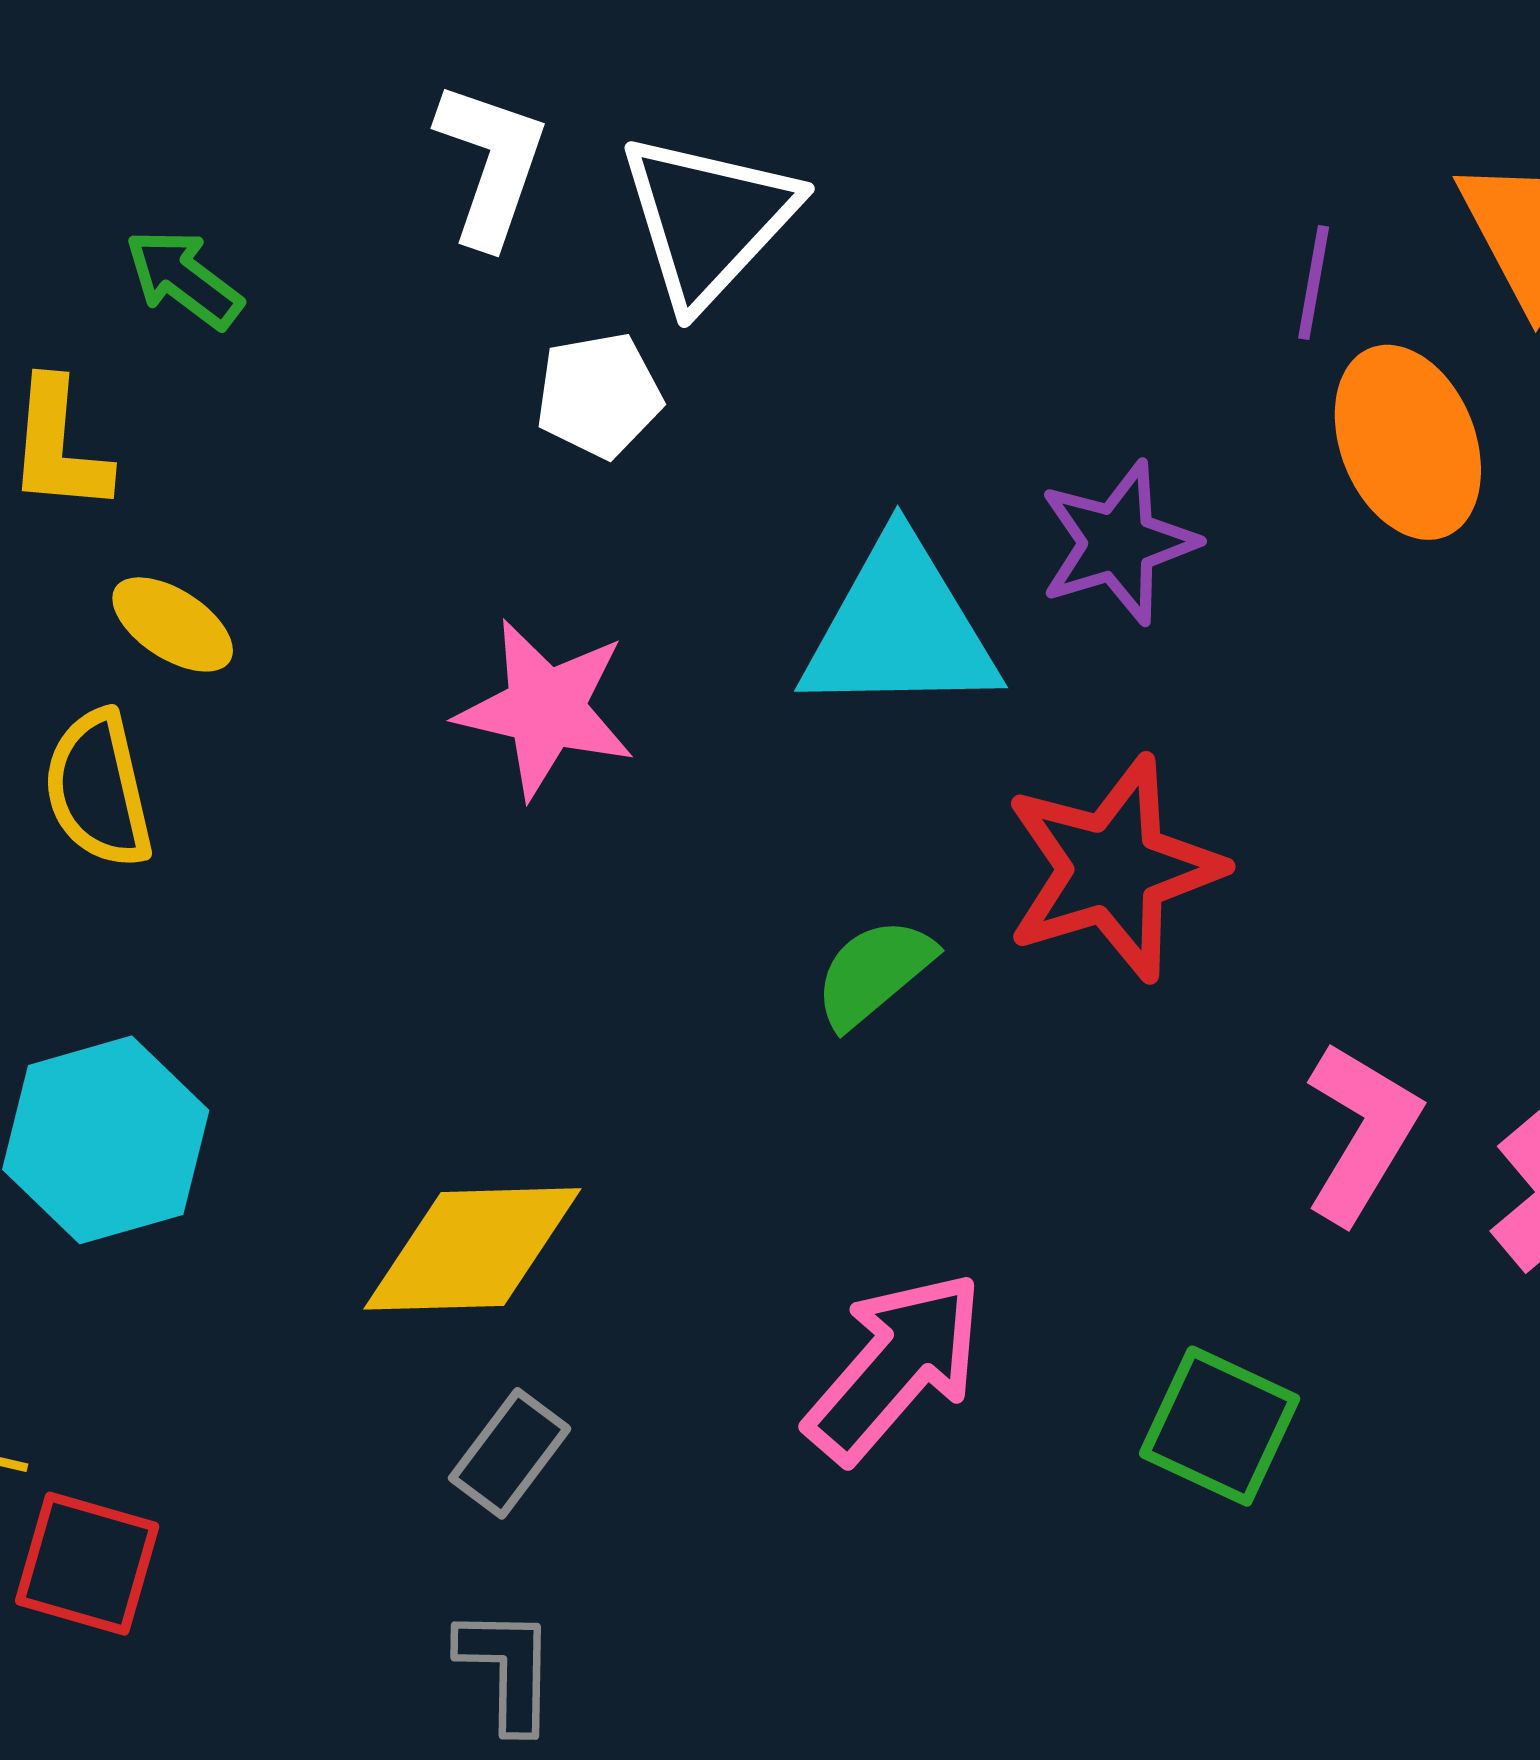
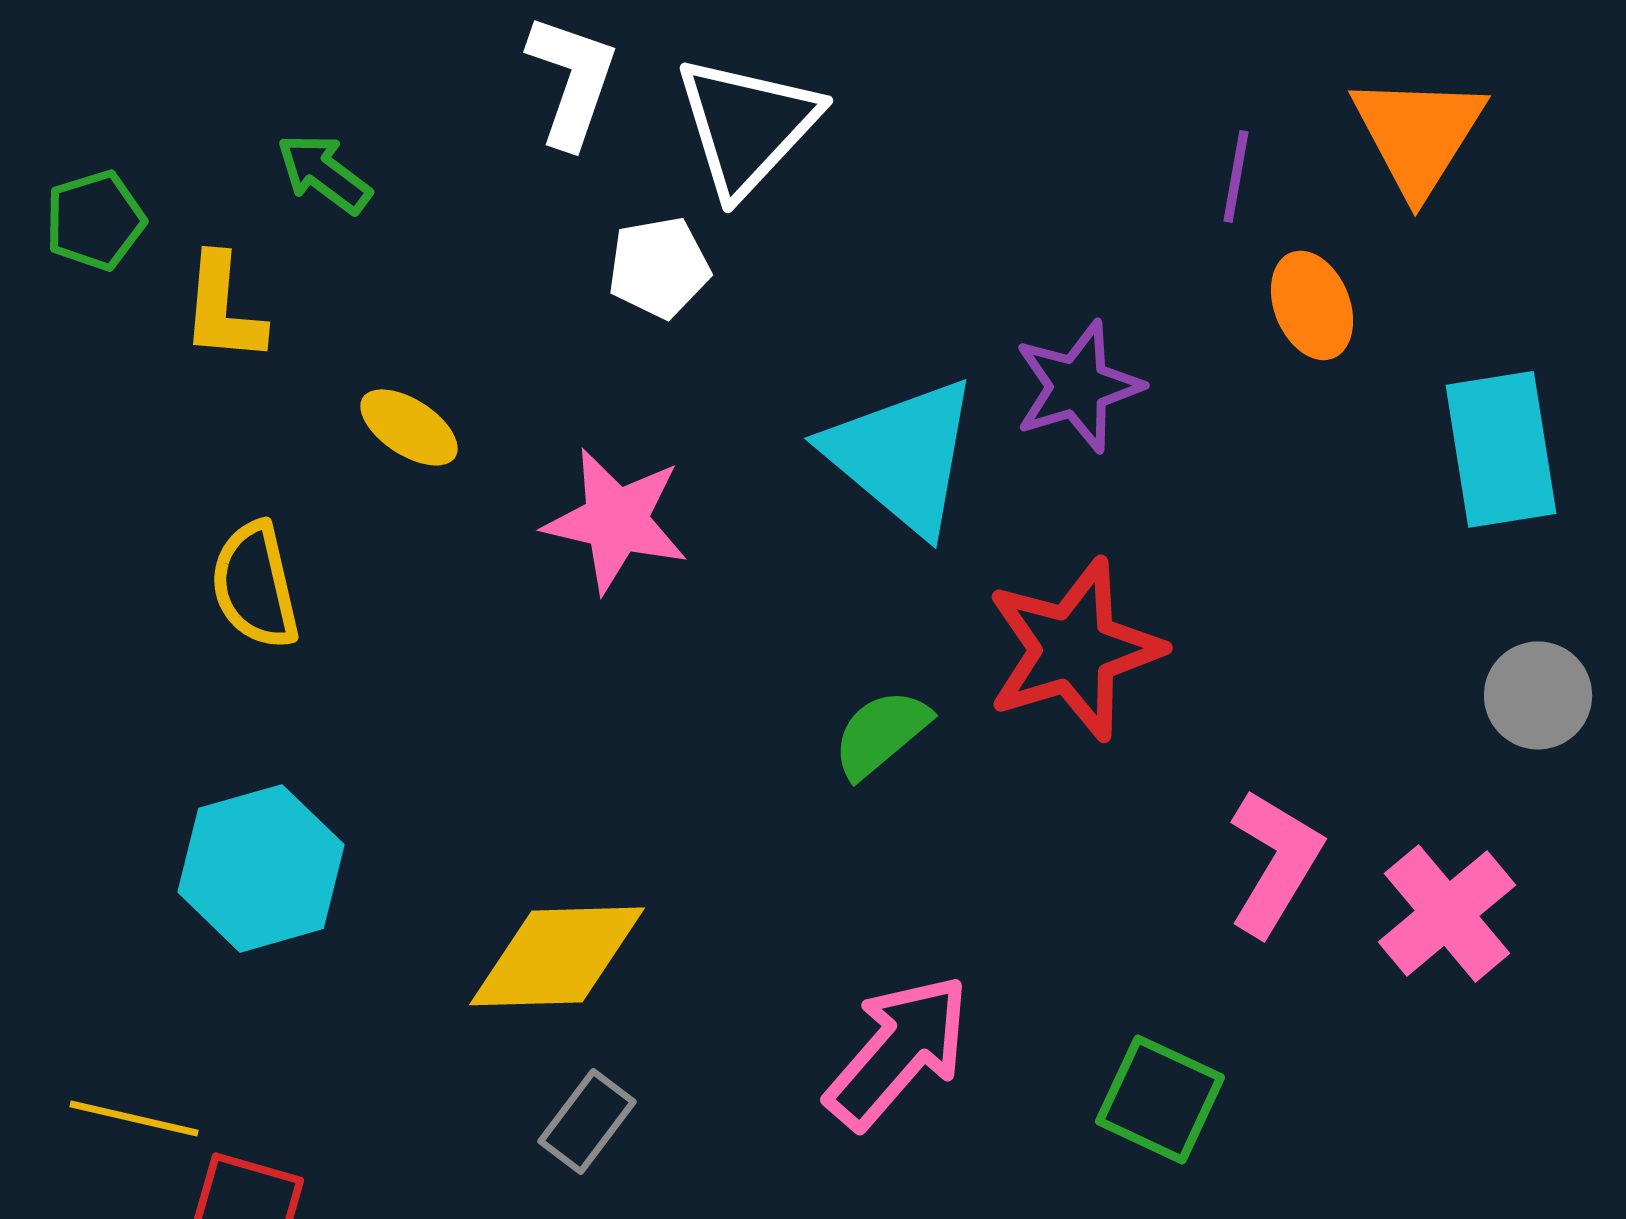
orange ellipse: (1408, 442) -> (1312, 305), size x0.7
yellow ellipse: (173, 624) -> (409, 427), moved
cyan triangle: (900, 628) -> (902, 455), turned 41

